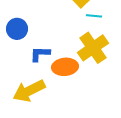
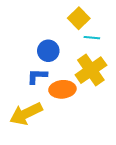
blue circle: (17, 29) -> (48, 51), moved

